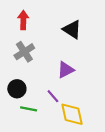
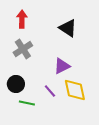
yellow diamond: (72, 114) -> (75, 90), moved

